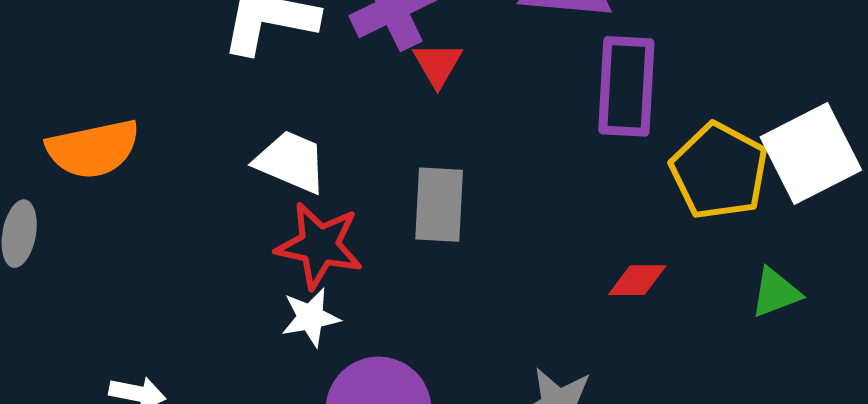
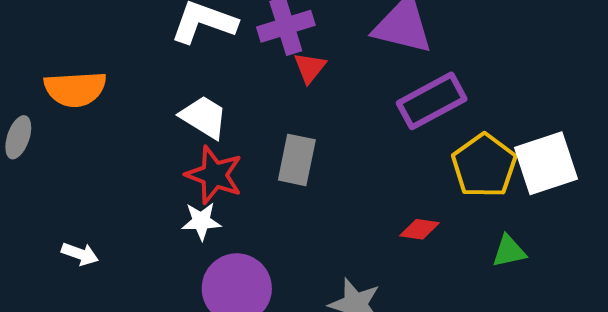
purple rectangle: (626, 86) -> (432, 101), turned 50

